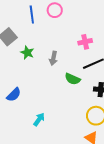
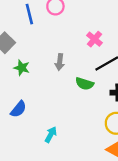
pink cross: (85, 42) -> (94, 39), turned -32
green star: (27, 53) -> (22, 68), moved

